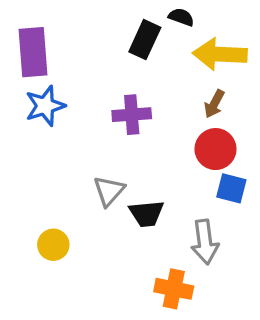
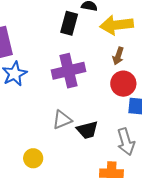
purple cross: (132, 115) -> (68, 71), size x1.4
gray triangle: (109, 191) -> (62, 120), turned 35

